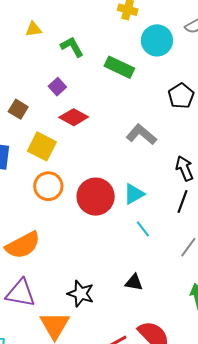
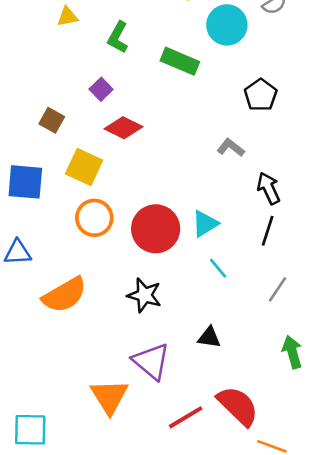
green L-shape: (72, 47) -> (118, 37), turned -120
gray L-shape: (141, 134) -> (231, 148), moved, size x0.7
purple triangle: (20, 293) -> (151, 361), moved, turned 32
black star: (81, 294) -> (144, 295), moved

